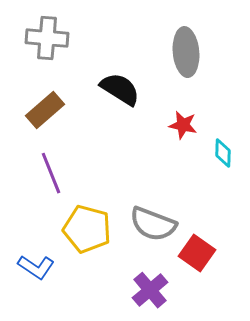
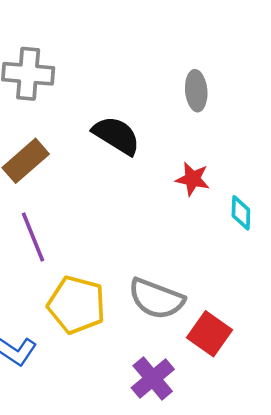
gray ellipse: (186, 52) -> (196, 91), size x0.7

